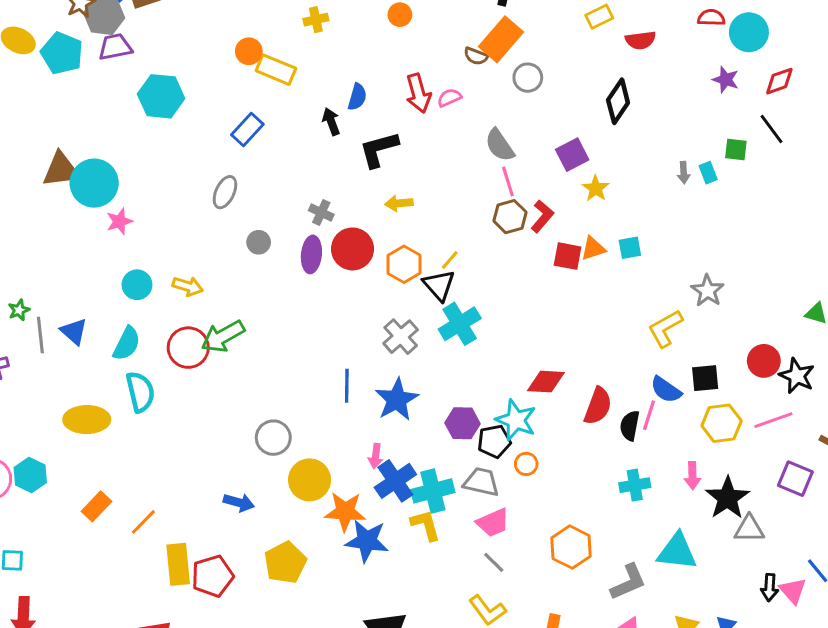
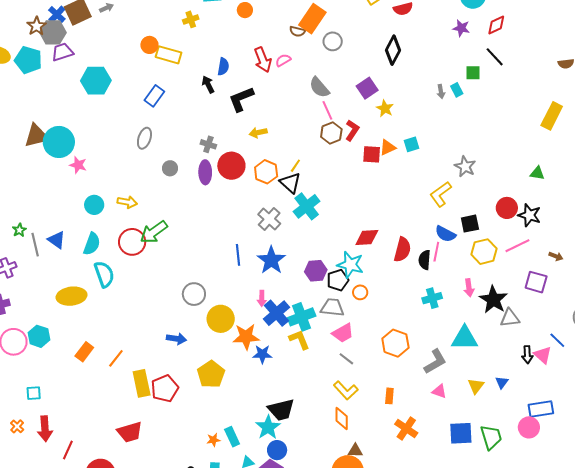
pink star: (119, 221) -> (78, 165), turned -30
blue star: (367, 541) -> (262, 354), size x0.7

